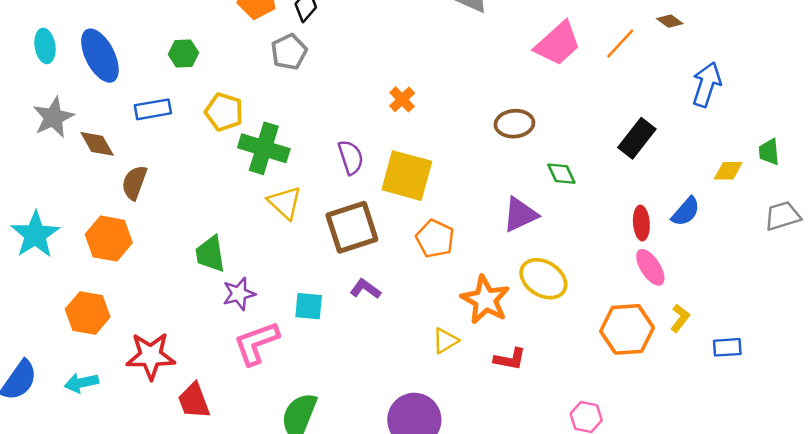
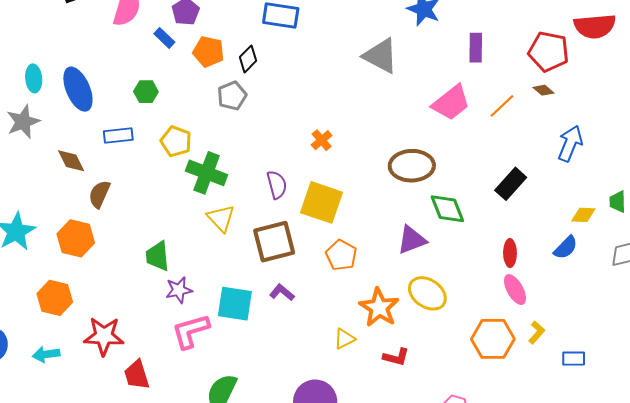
gray star: (53, 117) -> (23, 122), moved
brown ellipse: (514, 124) -> (412, 166), size x1.4
green diamond: (561, 174) -> (447, 209), size x1.5
blue semicircle: (686, 212) -> (566, 248), moved
cyan square: (309, 306) -> (235, 304), size x1.5

